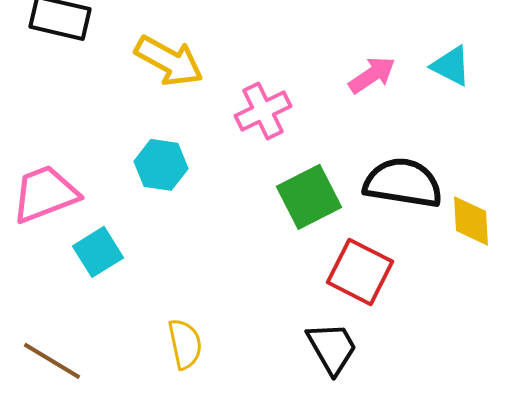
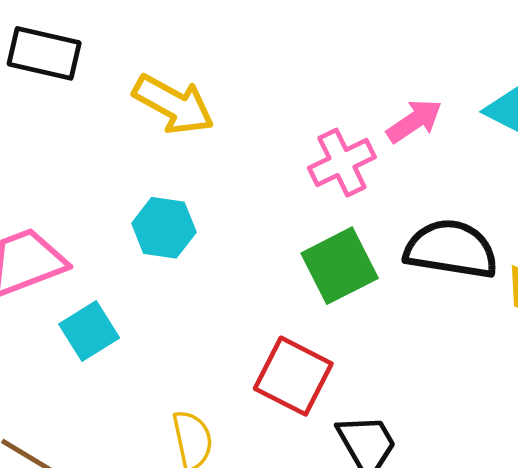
pink cross: (263, 111) -> (342, 163), moved
red square: (360, 272) -> (293, 376), moved

